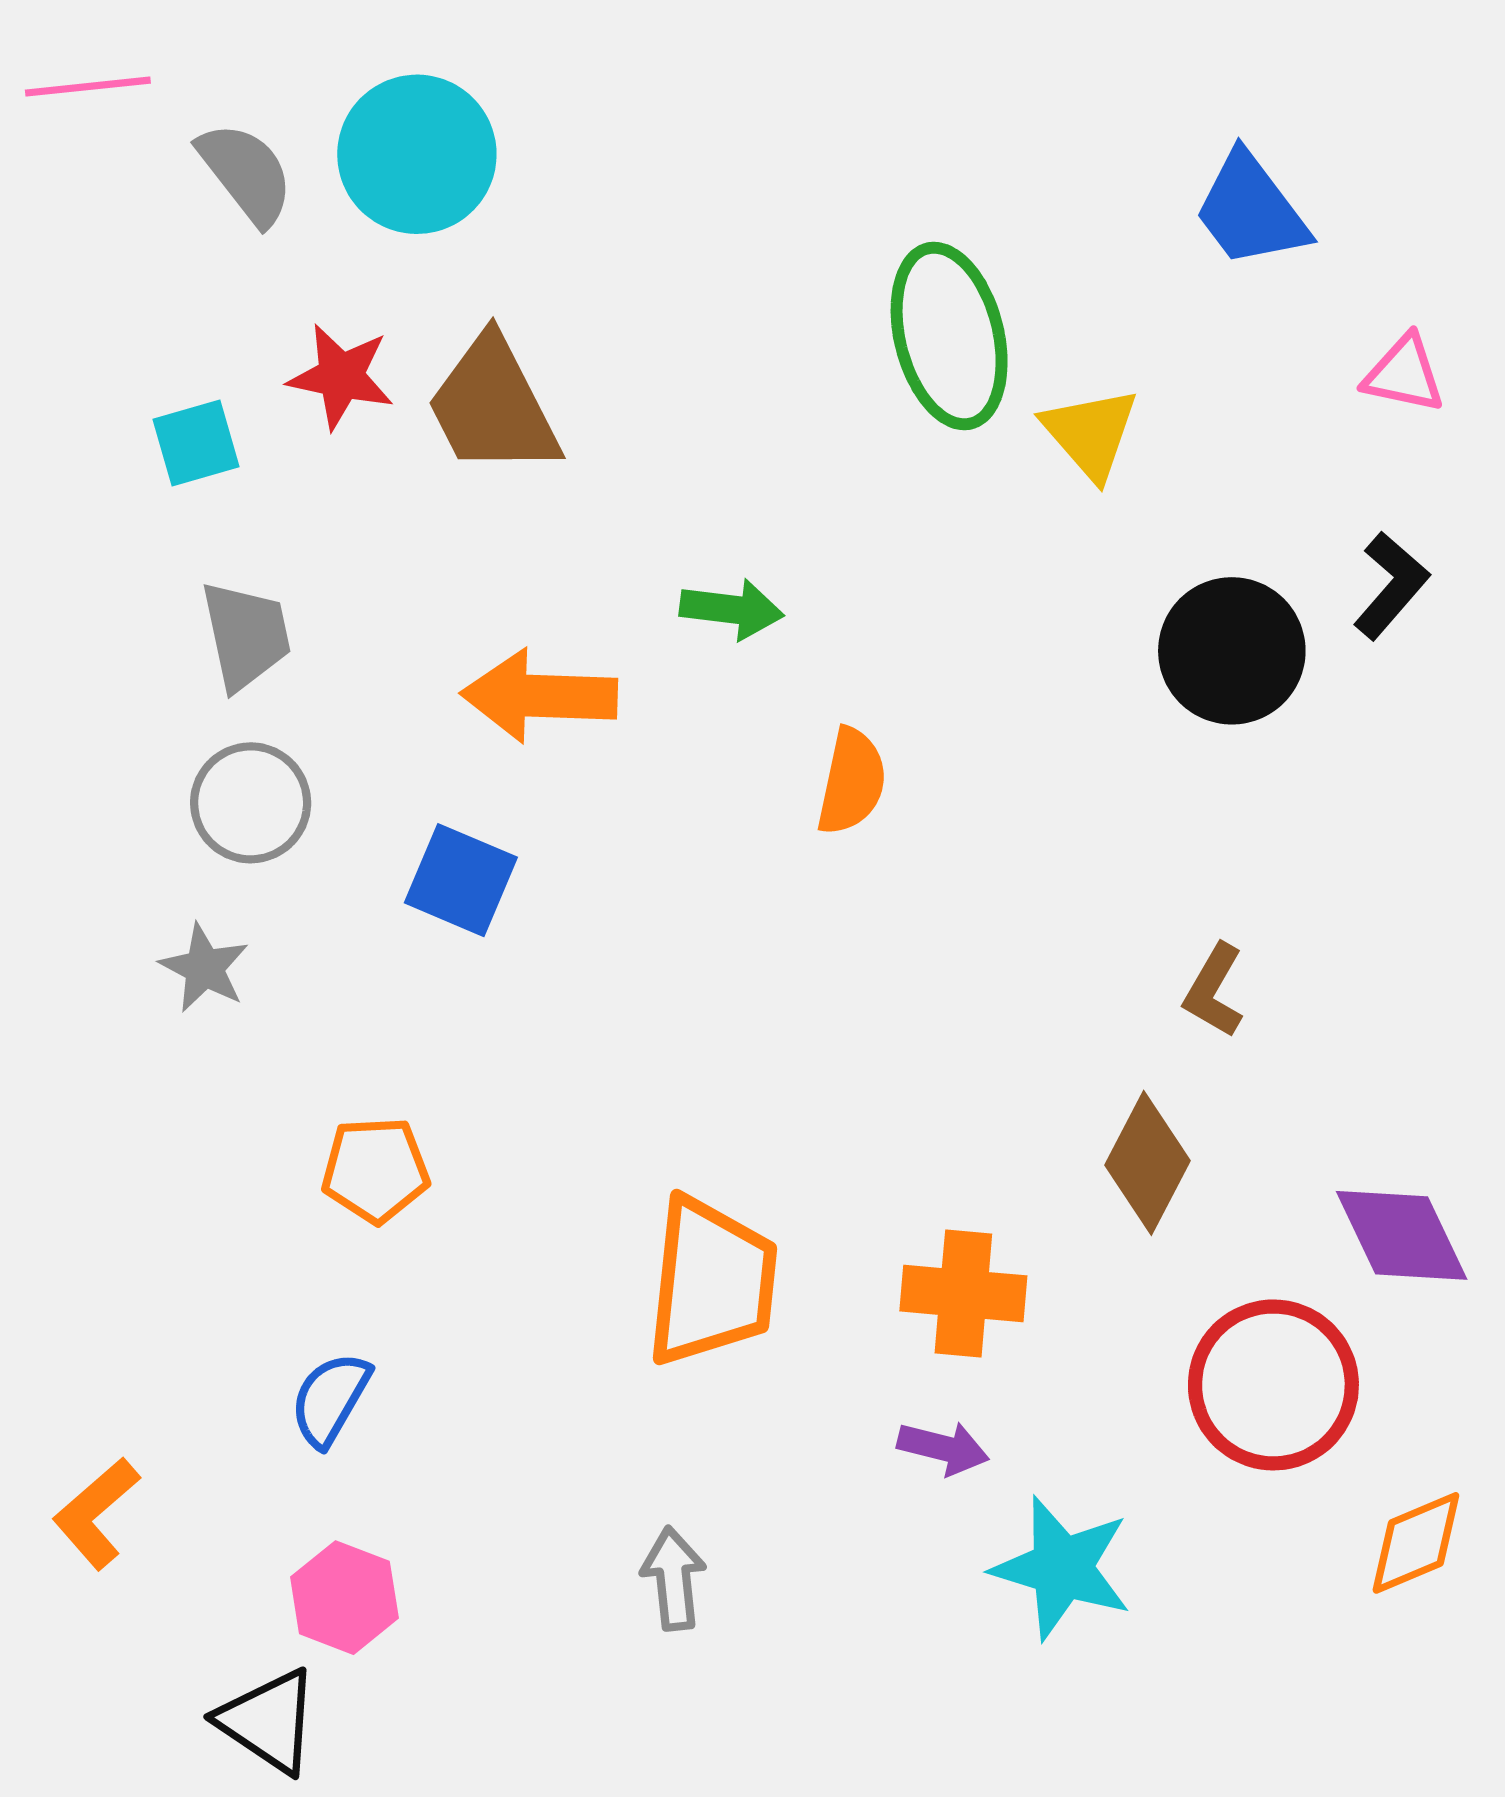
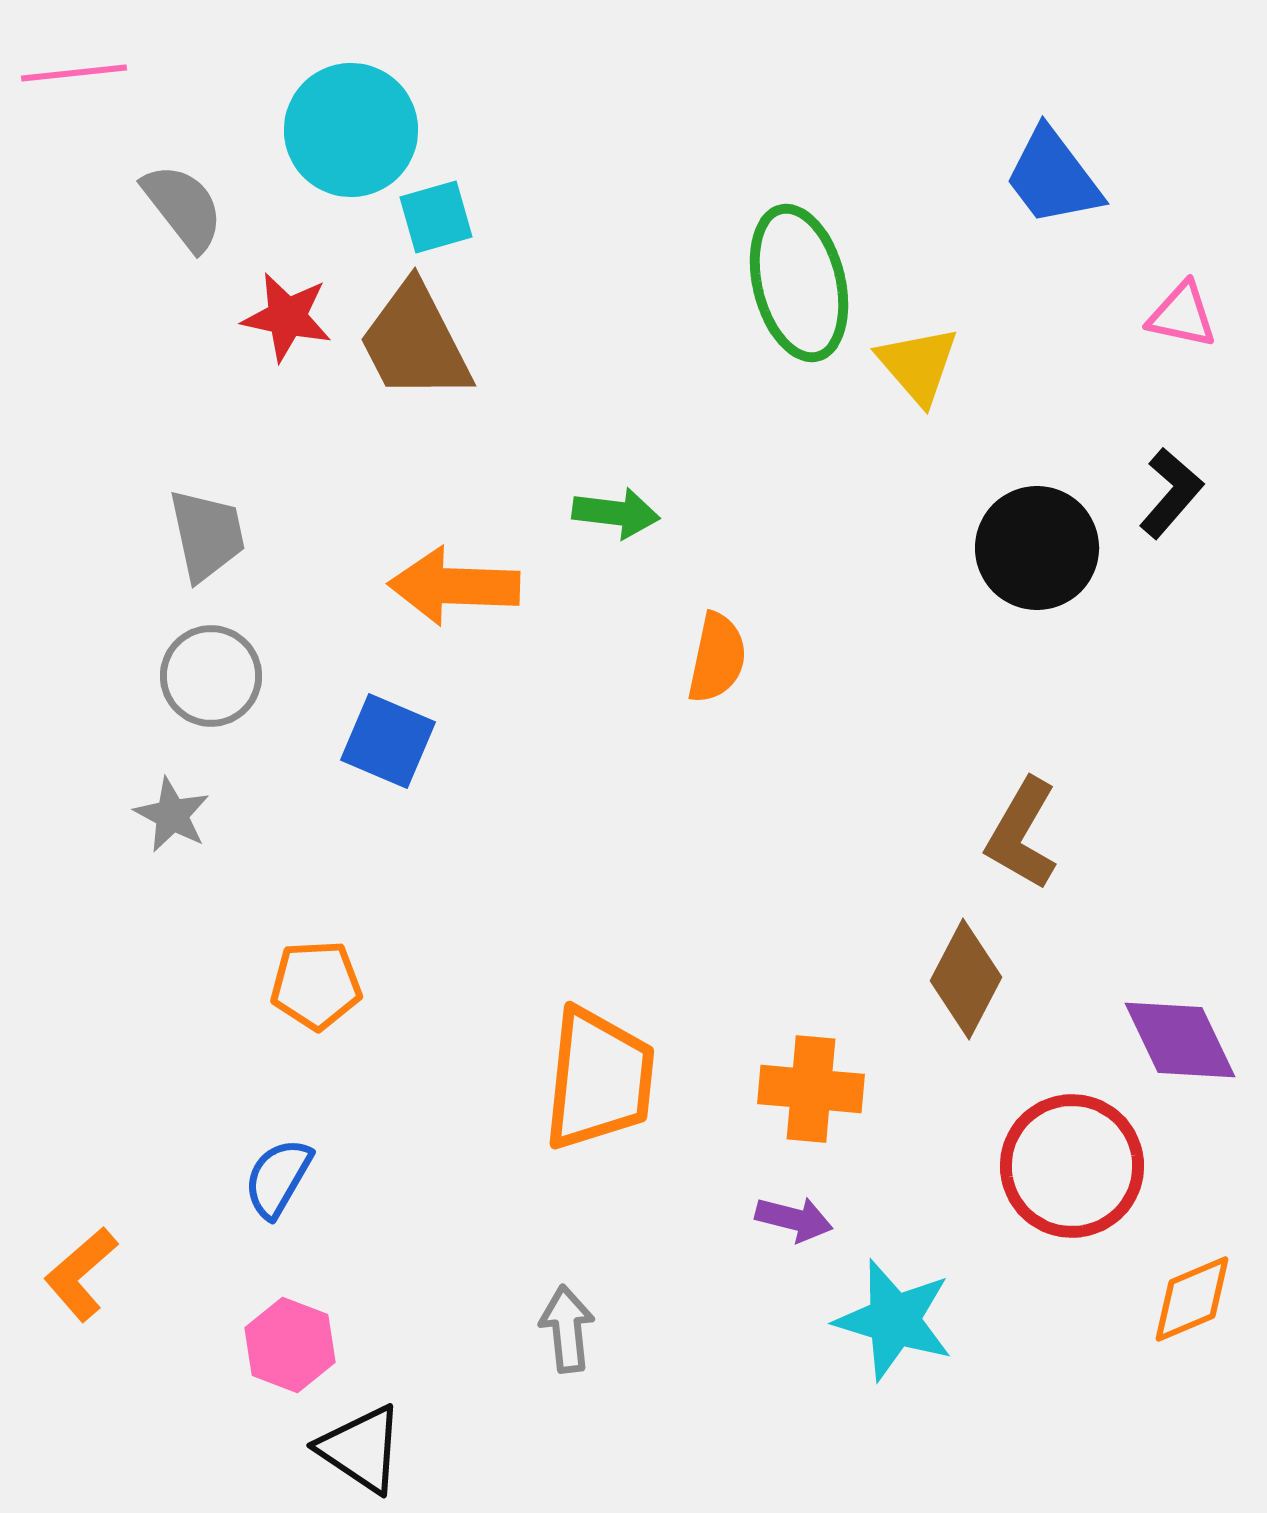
gray semicircle: (246, 173) -> (183, 207), moved
cyan square: (196, 443) -> (436, 217), moved
brown L-shape: (1214, 991) -> (1022, 834), size x1.4
black triangle: (268, 1721) -> (361, 1449), moved

